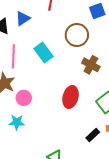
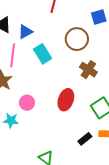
blue triangle: (23, 18) -> (25, 32), moved
pink circle: (24, 98) -> (27, 103), moved

